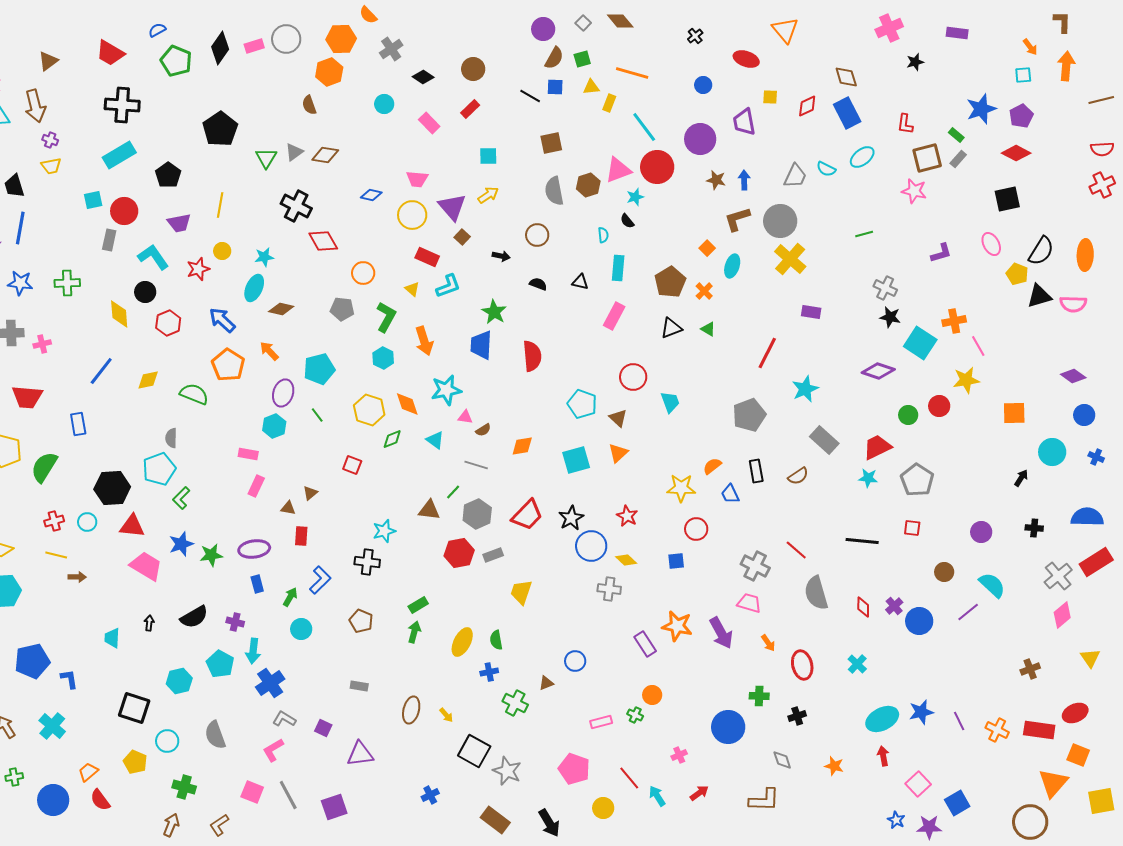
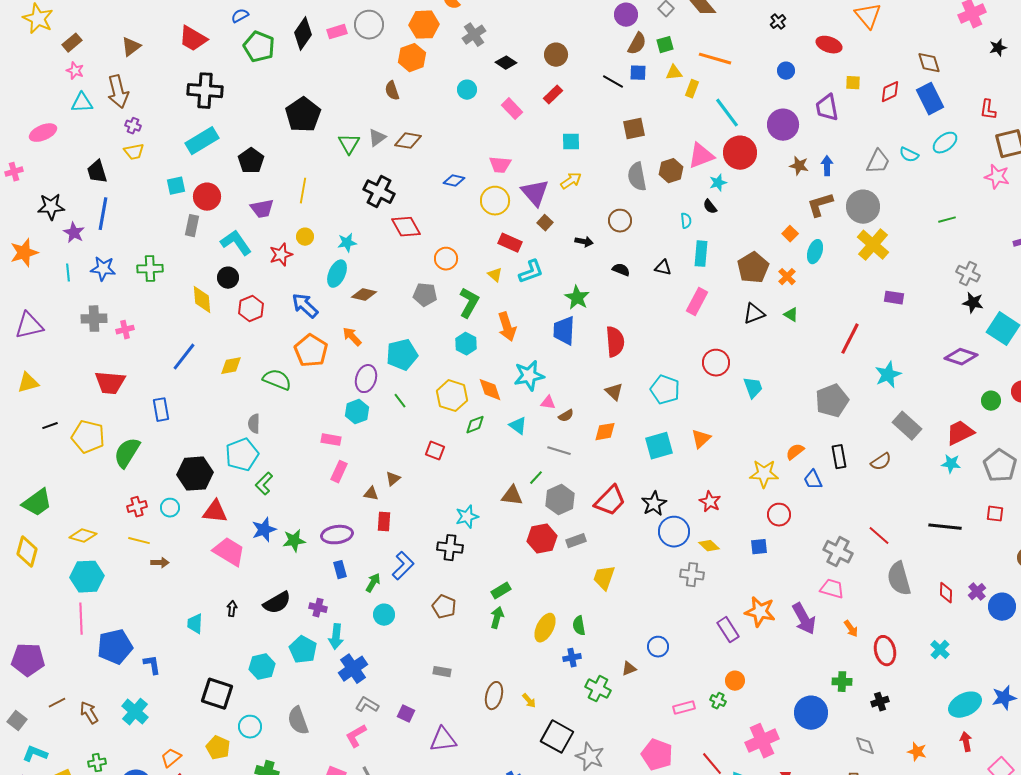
brown triangle: (618, 418) -> (614, 392), moved
pink cross: (679, 755) -> (762, 741), size x2.0

